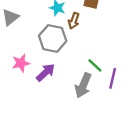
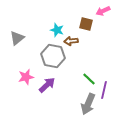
brown arrow: (74, 21) -> (71, 41), turned 64
gray arrow: (83, 85) -> (88, 104), moved

